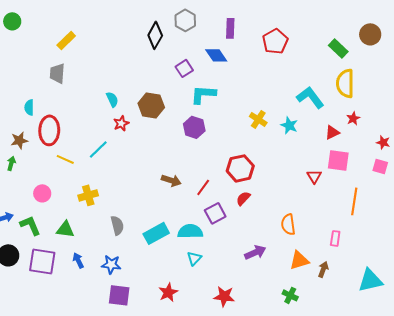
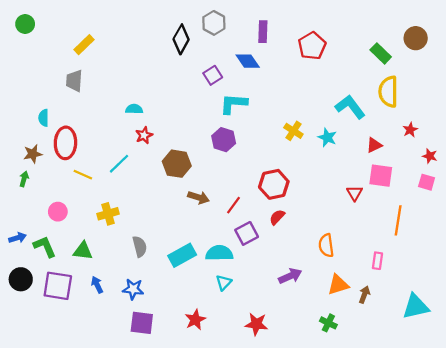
cyan semicircle: (112, 99) -> (134, 109), turned -63
brown hexagon: (151, 105) -> (177, 164), moved
red star: (353, 118) -> (410, 130), moved

